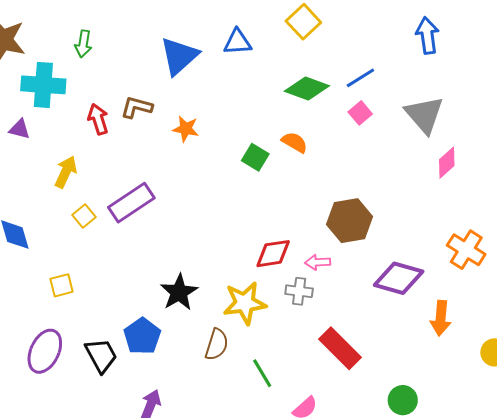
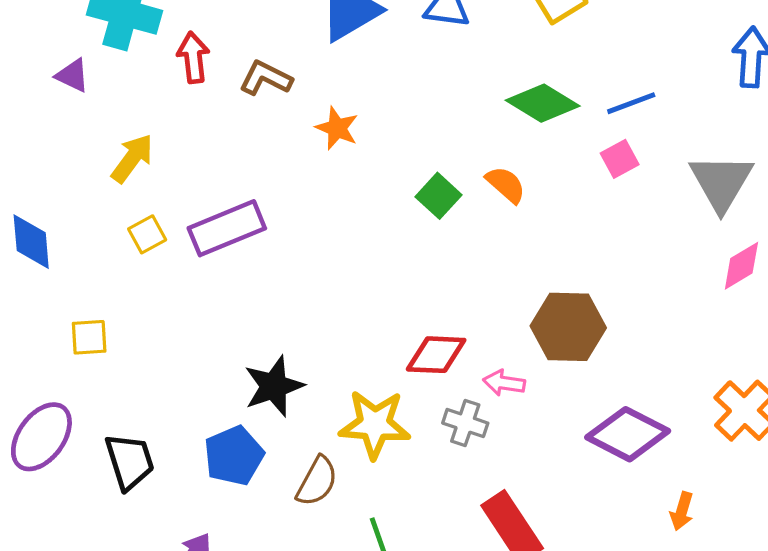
red arrow: (98, 119) -> (193, 57), moved
orange arrow: (441, 318) -> (682, 511), size x0.7
blue pentagon: (142, 336) -> (234, 456), moved

